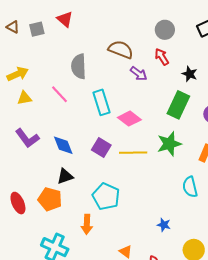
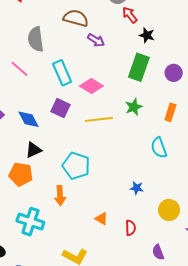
red arrow: (162, 57) -> (130, 15), moved
green star: (169, 144) -> (134, 107), size x0.7
purple square: (101, 147) -> (61, 108), moved

